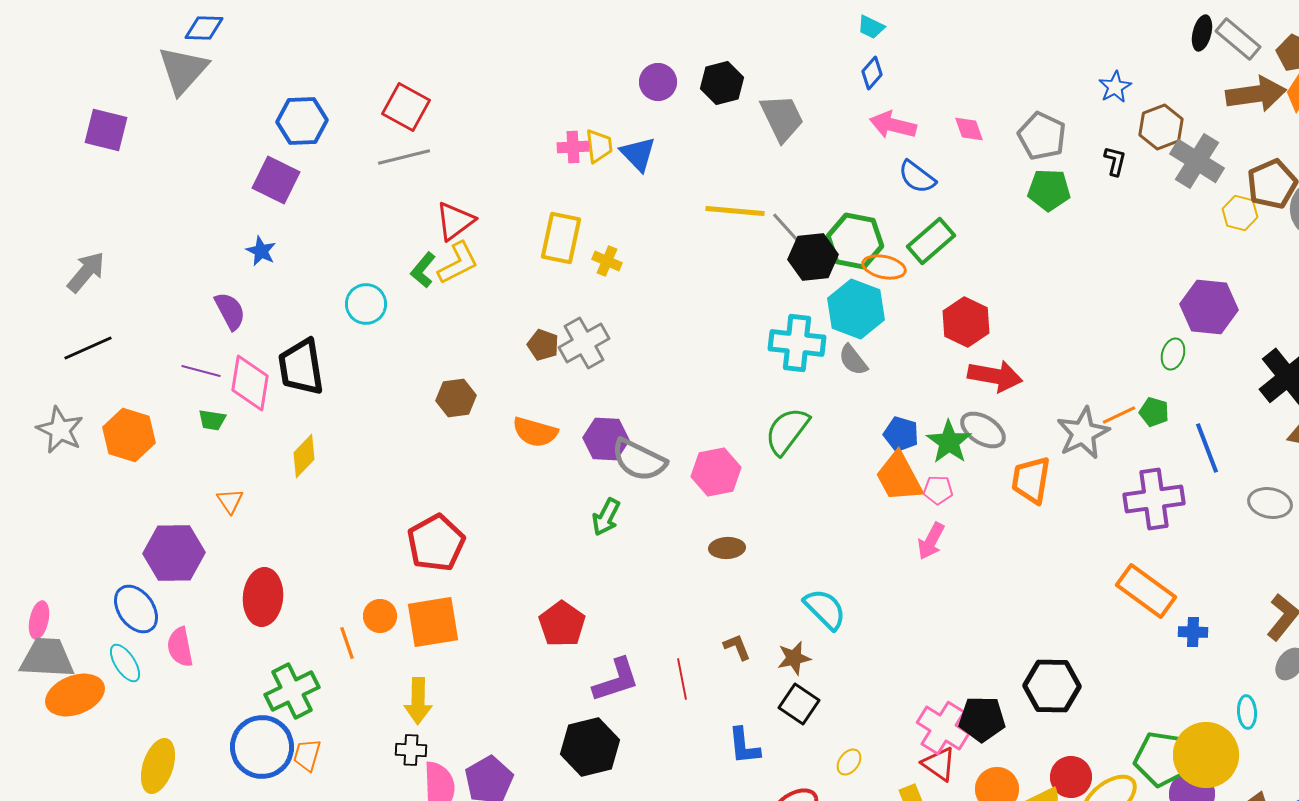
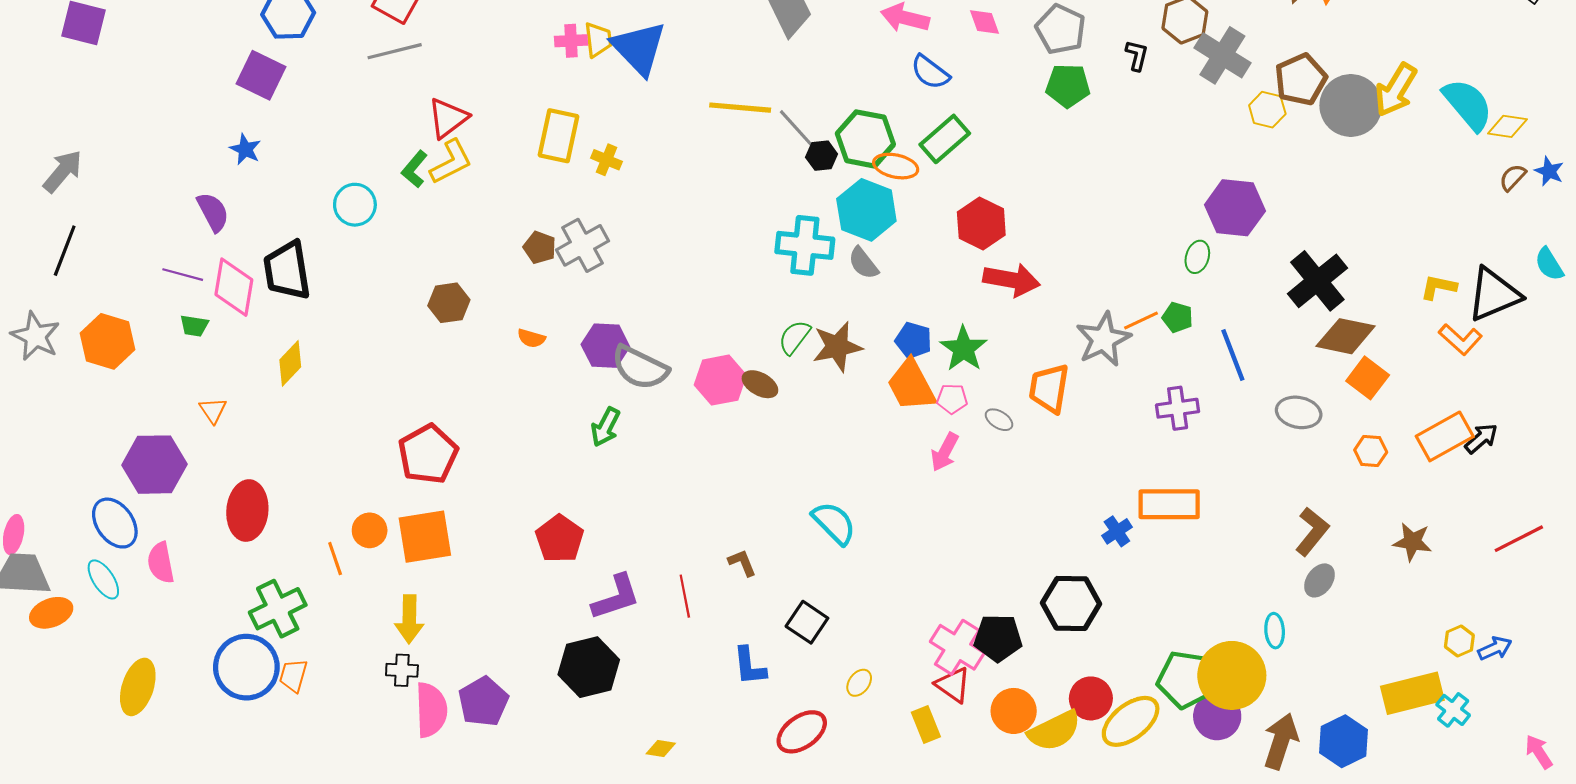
blue triangle: (638, 154) -> (639, 48), size x1.5
black hexagon: (813, 257) -> (822, 156), size x0.6
black line: (88, 348) -> (65, 251), turned -45
gray ellipse: (983, 430) -> (999, 420), moved, size x0.6
green semicircle: (787, 431) -> (794, 337), size x0.7
orange semicircle: (535, 432) -> (531, 338), size x0.6
purple cross: (1154, 499) -> (1178, 408), size x0.7
brown ellipse: (727, 548) -> (760, 384), moved, turned 32
orange rectangle: (1146, 591) -> (1169, 504), turned -36
blue cross: (1193, 632) -> (1117, 531), moved, turned -36
brown star: (794, 658) -> (837, 347), moved, size x1.4
orange ellipse: (75, 695) -> (51, 613), size x0.7

